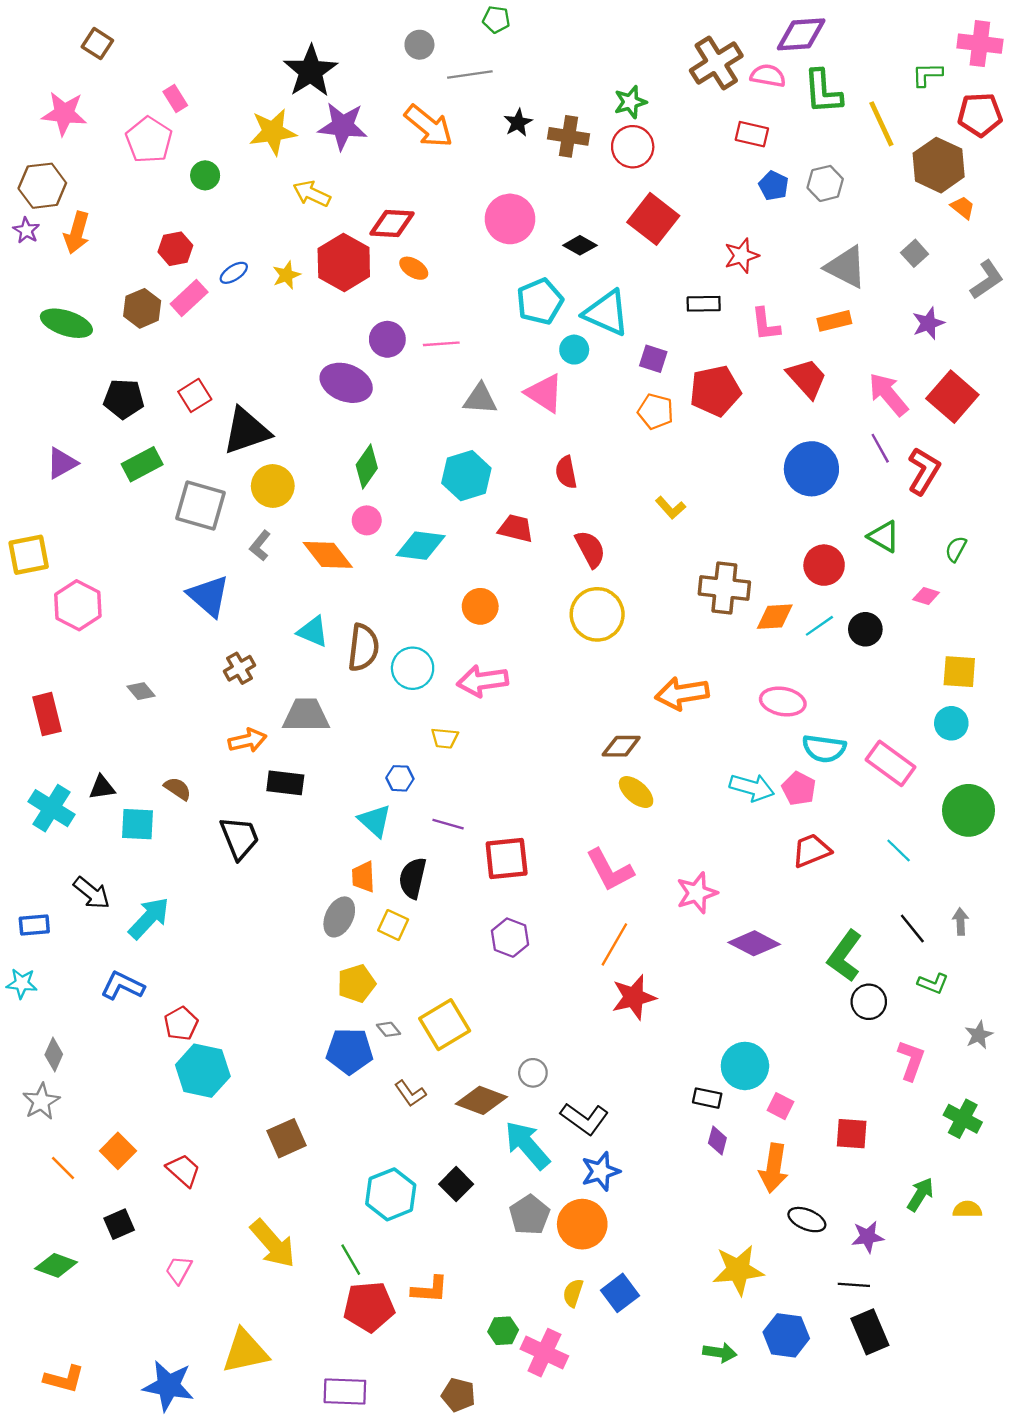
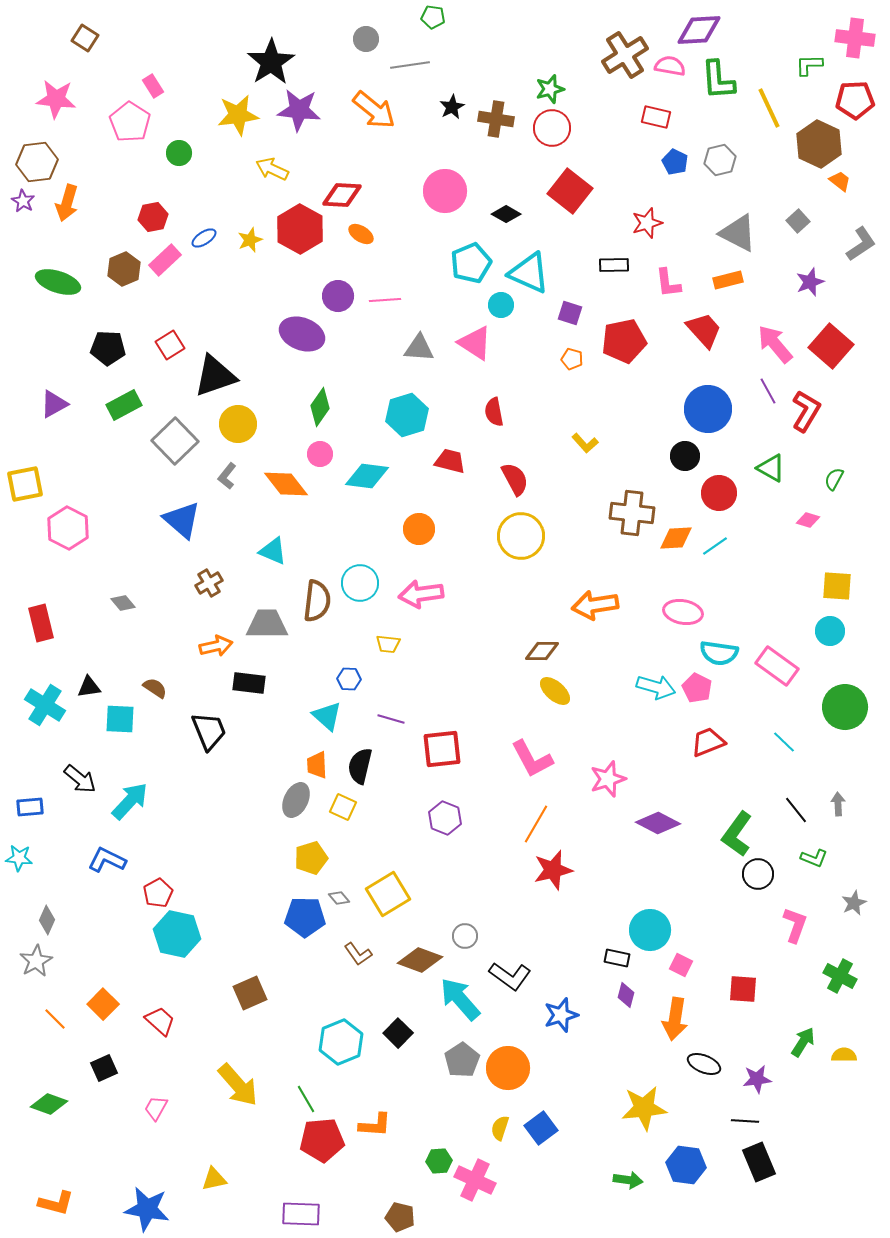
orange pentagon: (656, 411) -> (572, 359), size x0.7
gray square: (201, 505) -> (175, 441), turned 30
black circle: (865, 629) -> (685, 456), moved
brown semicircle: (363, 648) -> (317, 601), moved
blue star: (601, 1171) -> (561, 1015), moved
yellow triangle: (245, 1351) -> (214, 1179), size x0.6

